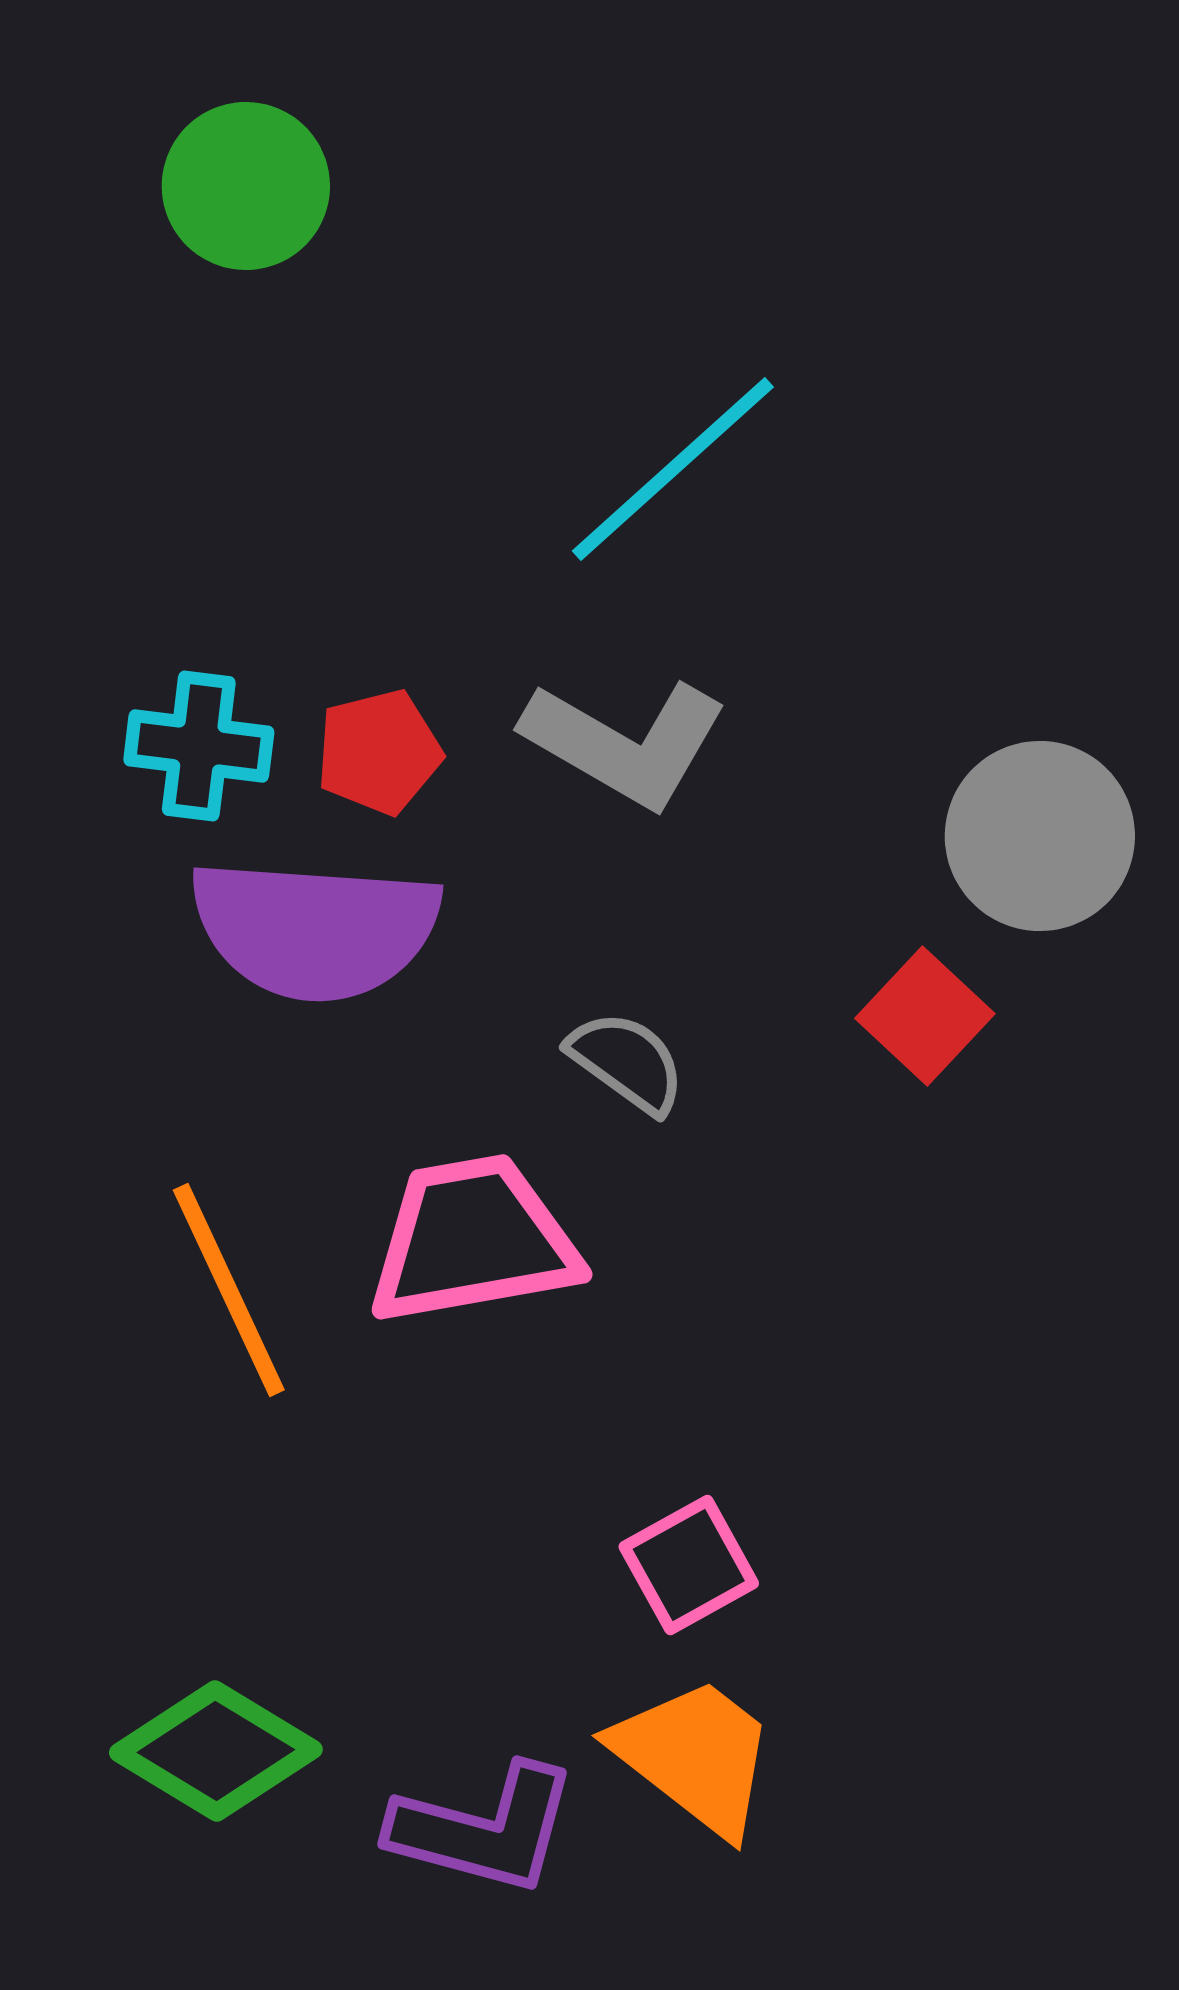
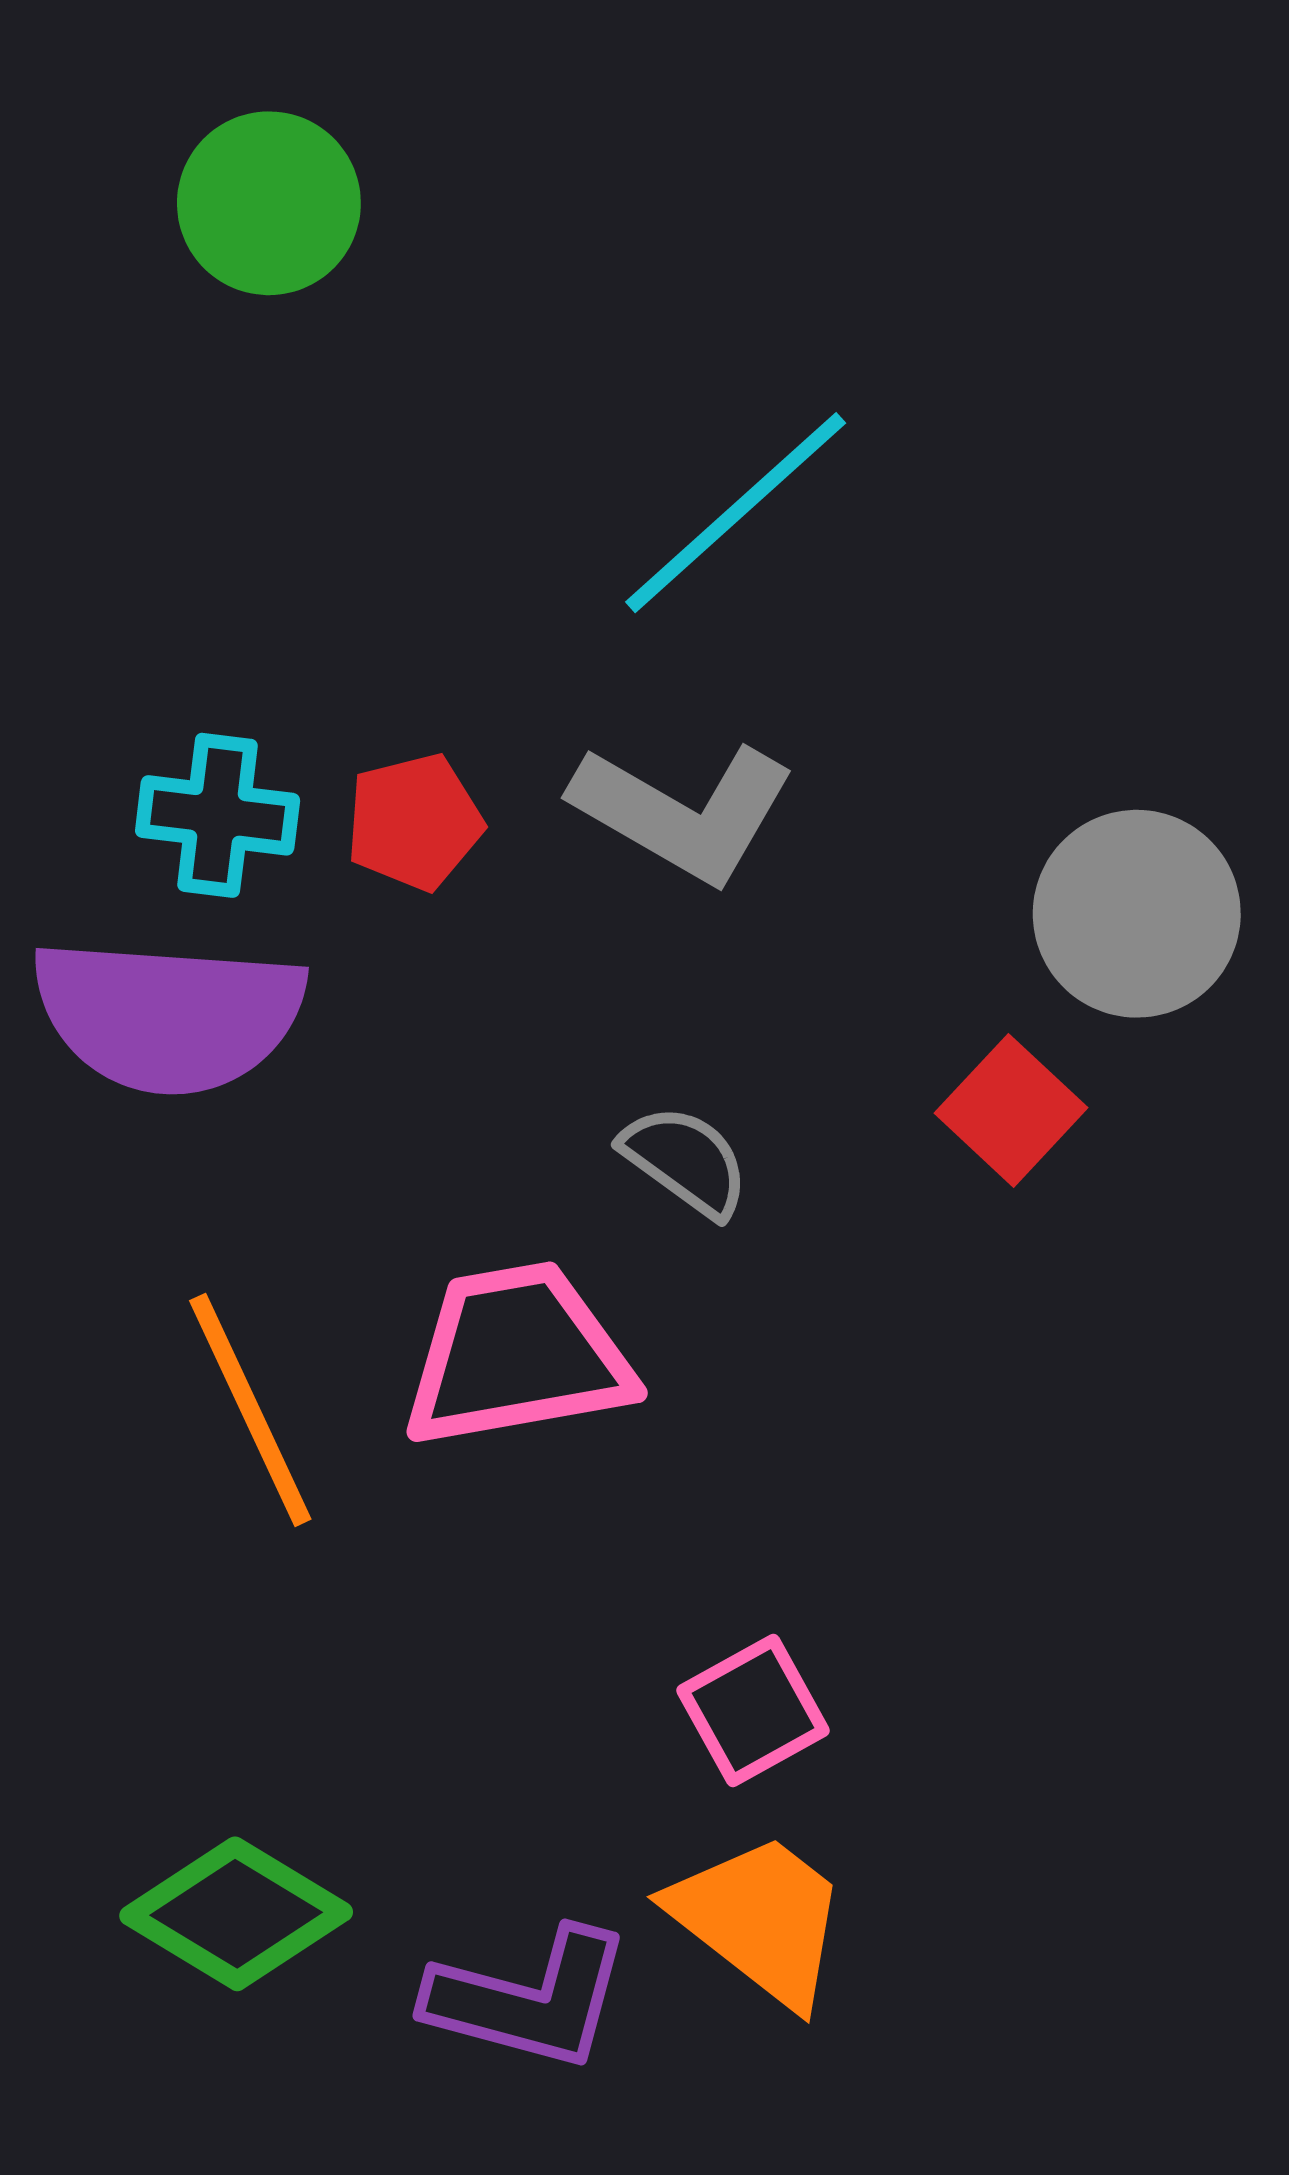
purple semicircle: (315, 929) -> (168, 1015), moved

